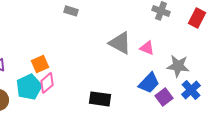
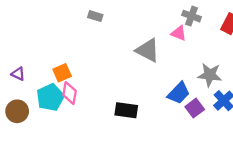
pink triangle: (147, 48) -> (179, 33), moved
pink diamond: (47, 83) -> (70, 93), turned -40

